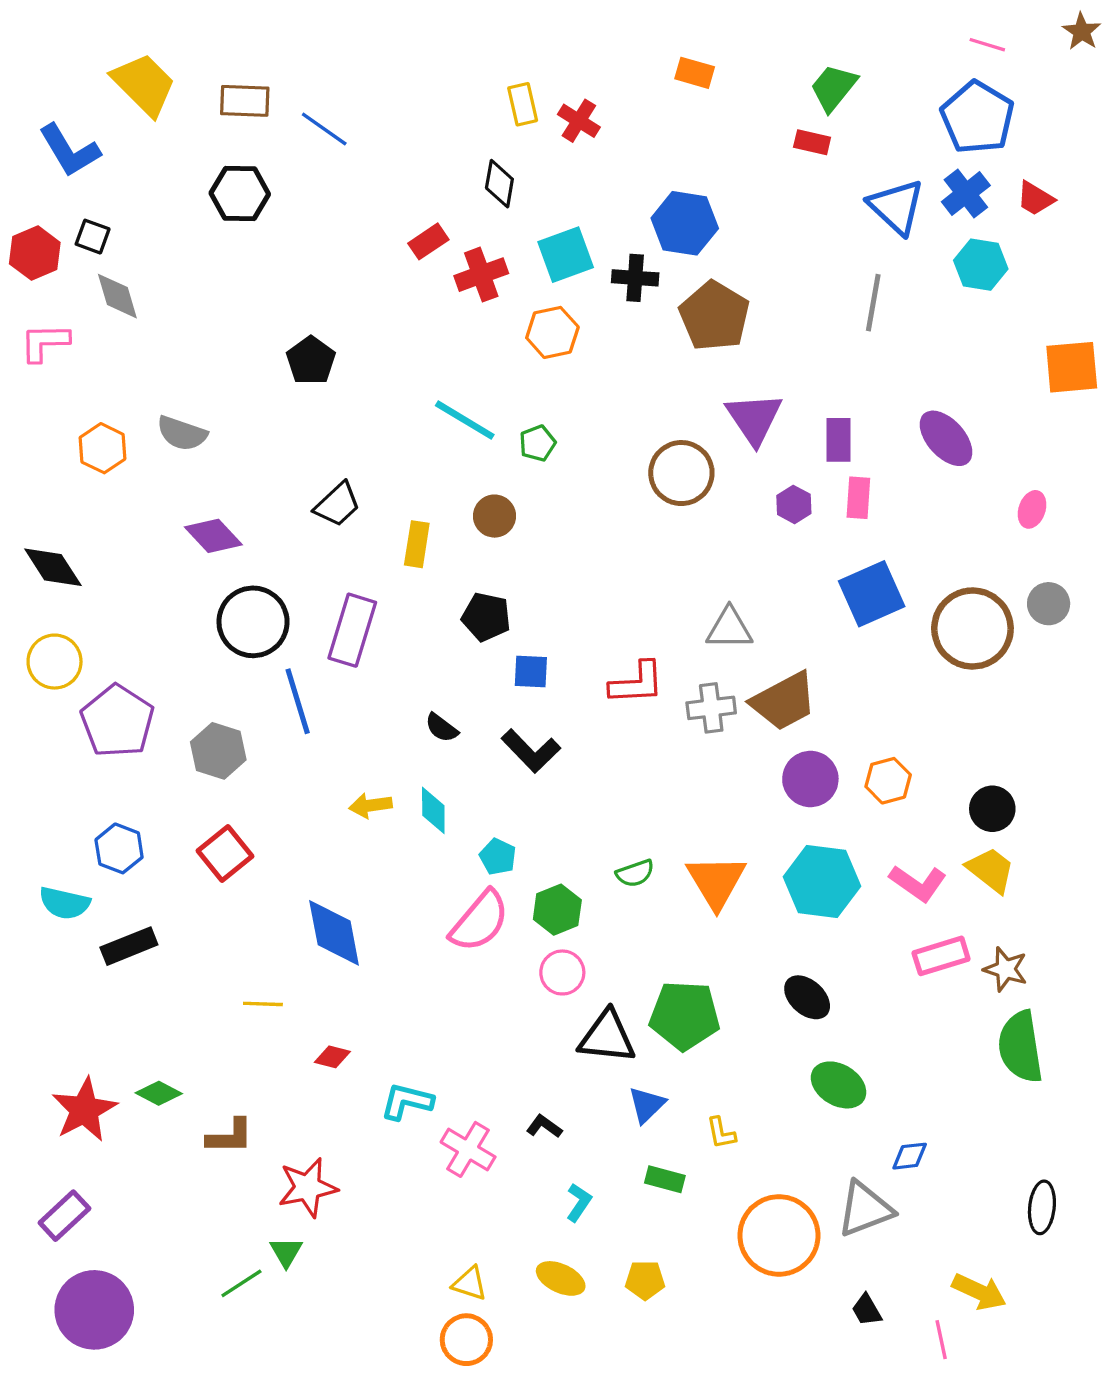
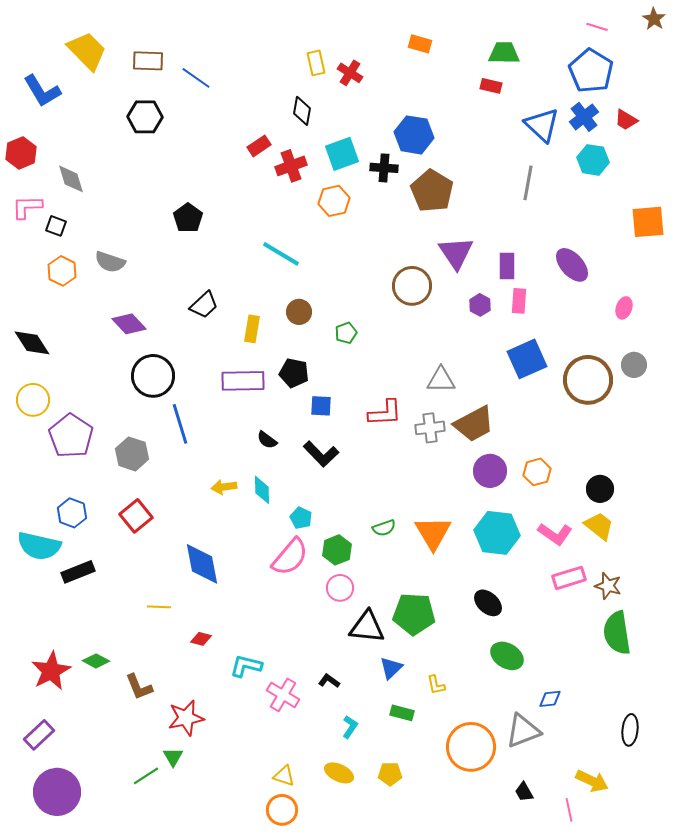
green trapezoid: (834, 88) -> (504, 53), turned 52
black square: (93, 237) -> (56, 226), moved
green pentagon: (537, 443) -> (346, 333), moved
purple rectangle: (352, 630) -> (243, 381), moved, turned 72
cyan semicircle: (64, 903) -> (39, 546), size x1.4
brown L-shape: (230, 1136) -> (139, 687), turned 68

